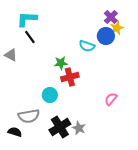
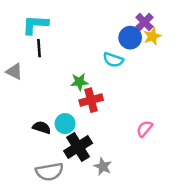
blue circle: (106, 36) -> (130, 38), moved
black line: (30, 37) -> (39, 48), turned 32
gray semicircle: (29, 116) -> (49, 172), moved
black cross: (60, 127) -> (78, 147), moved
black semicircle: (15, 132) -> (42, 127), moved

